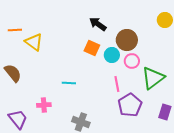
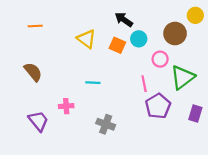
brown circle: (127, 40) -> (175, 33), moved
yellow triangle: (34, 42) -> (86, 39), moved
cyan circle: (112, 55) -> (139, 39), moved

